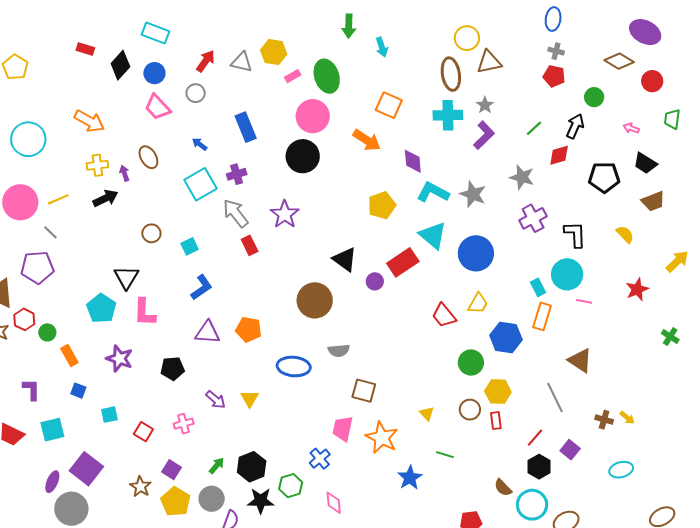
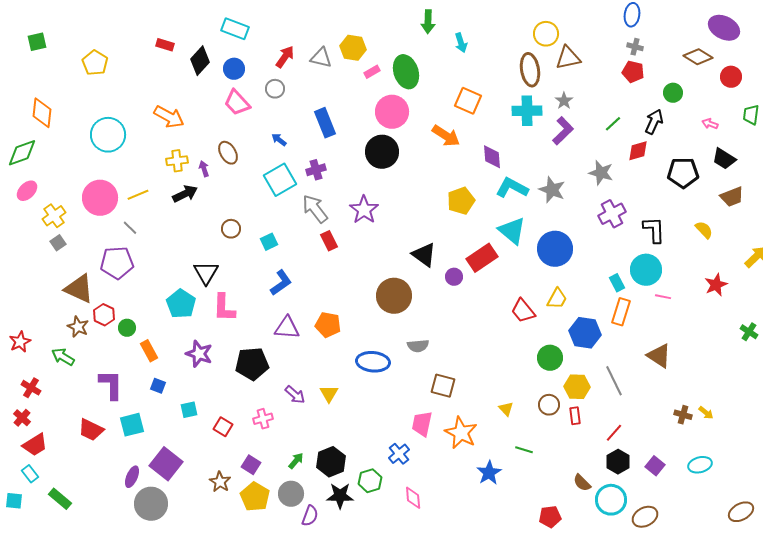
black pentagon: (173, 369) -> (252, 364), size x1.4
purple L-shape: (31, 390) -> (111, 385), size x1.4
gray line: (555, 398) -> (614, 381), moved
purple square: (570, 450) -> (655, 466), moved

